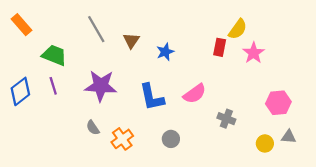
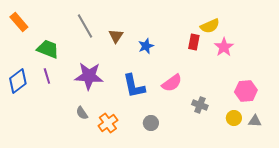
yellow semicircle: (238, 29) -> (210, 26), turned 30
yellow circle: (265, 143) -> (234, 118), moved

